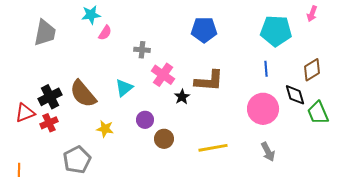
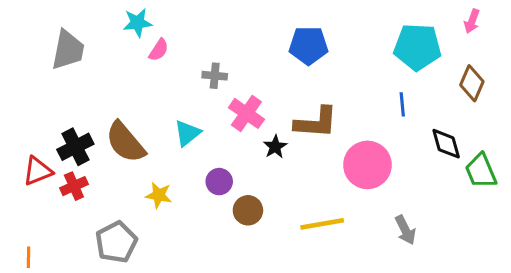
brown diamond: (312, 70) -> (472, 83), moved, turned -35
pink circle: (263, 109) -> (367, 165), moved

